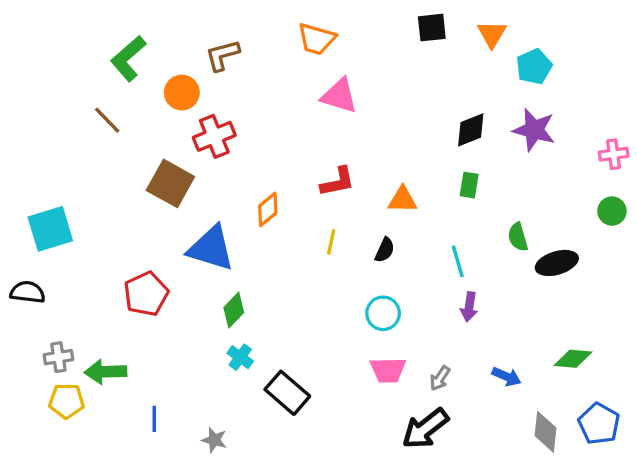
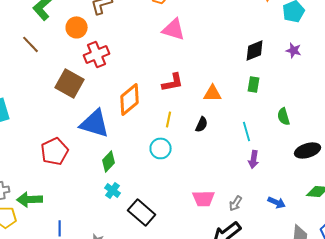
purple star: (534, 130) -> (294, 50), size x0.6
orange diamond: (268, 209) -> (130, 99), size x1.5
black ellipse: (557, 263) -> (308, 150), moved
cyan circle: (383, 313) -> (161, 148), moved

